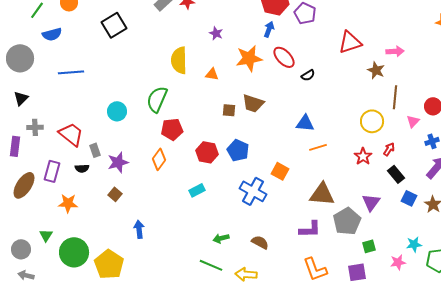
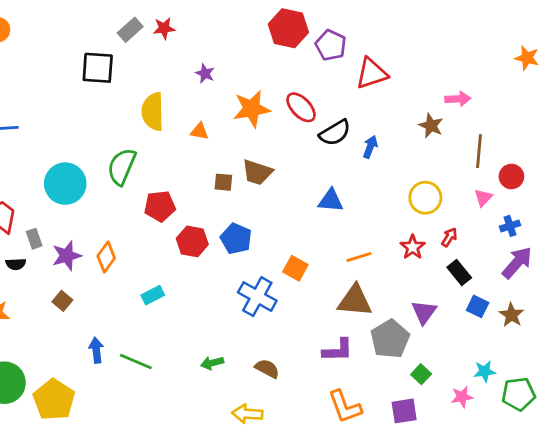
black square: (114, 25) -> (98, 68), moved, turned 35
blue arrow: (269, 29) -> (370, 147), moved
red triangle: (350, 42) -> (372, 73), moved
black semicircle: (308, 75) -> (335, 133), size x1.6
brown line: (395, 97) -> (479, 151), moved
cyan circle: (117, 111) -> (65, 184), size x1.5
red pentagon: (172, 129) -> (160, 206), moved
orange line: (318, 147) -> (359, 257), moved
orange diamond: (159, 159) -> (106, 257), moved
cyan rectangle: (197, 190) -> (153, 295), moved
green square: (369, 246) -> (421, 374), turned -32
green line: (211, 265) -> (136, 361), moved

